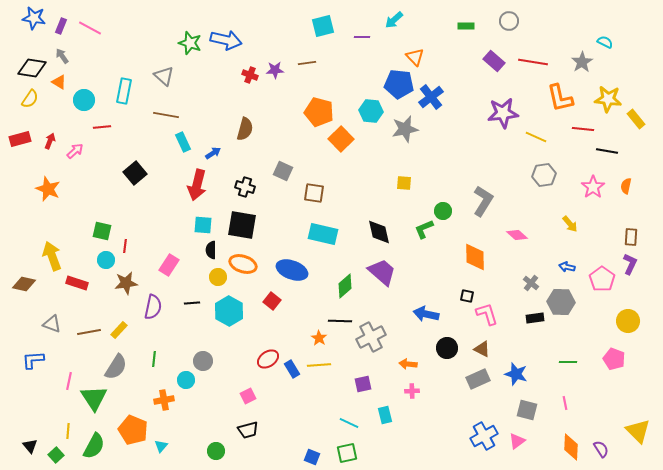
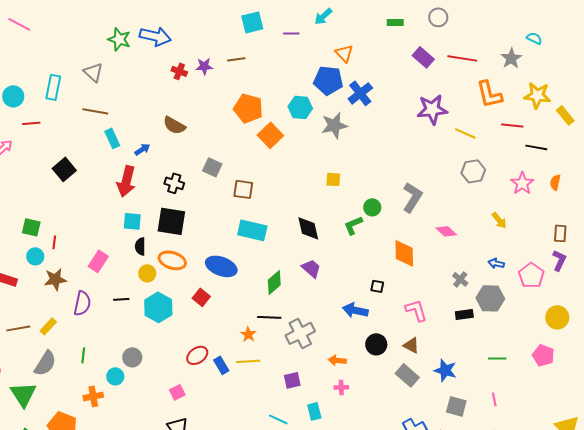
brown semicircle: (245, 129) -> (174, 125), turned 105
purple trapezoid: (382, 272) -> (311, 268), size x0.7
black square: (467, 296) -> (377, 286), moved
gray rectangle: (478, 379) -> (407, 375), turned 65

